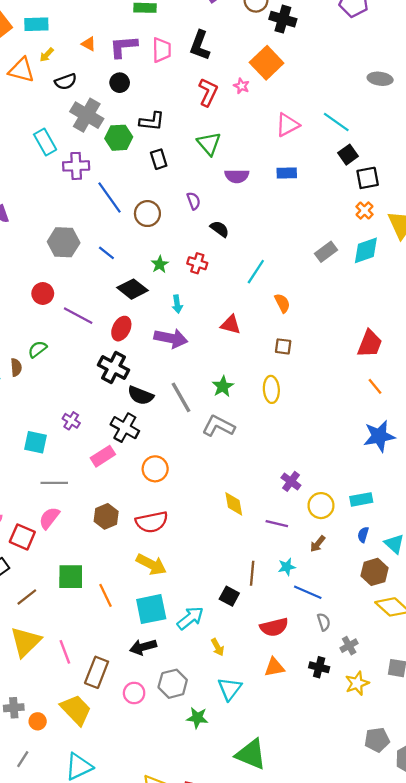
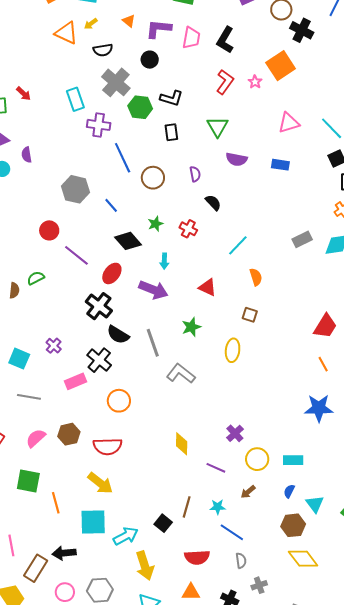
green star: (223, 386) -> (191, 327), moved
pink semicircle: (49, 518) -> (36, 438), moved
black arrow: (143, 647) -> (64, 553), moved
yellow arrow: (218, 647) -> (145, 566), size x1.8

